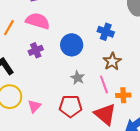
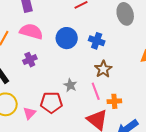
blue circle: (72, 45) -> (67, 38), moved
red pentagon: (71, 106) -> (51, 102), moved

